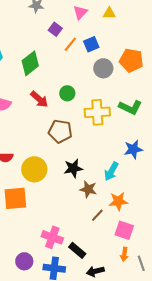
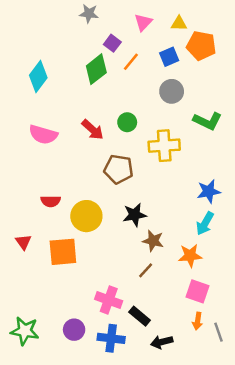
blue square: (91, 44) -> (169, 57), moved
orange pentagon: (131, 60) -> (201, 46), moved
green diamond: (30, 63) -> (96, 69), moved
green L-shape: (130, 107) -> (207, 121), moved
cyan arrow: (111, 171) -> (205, 223), moved
brown line: (97, 215) -> (146, 270), moved

